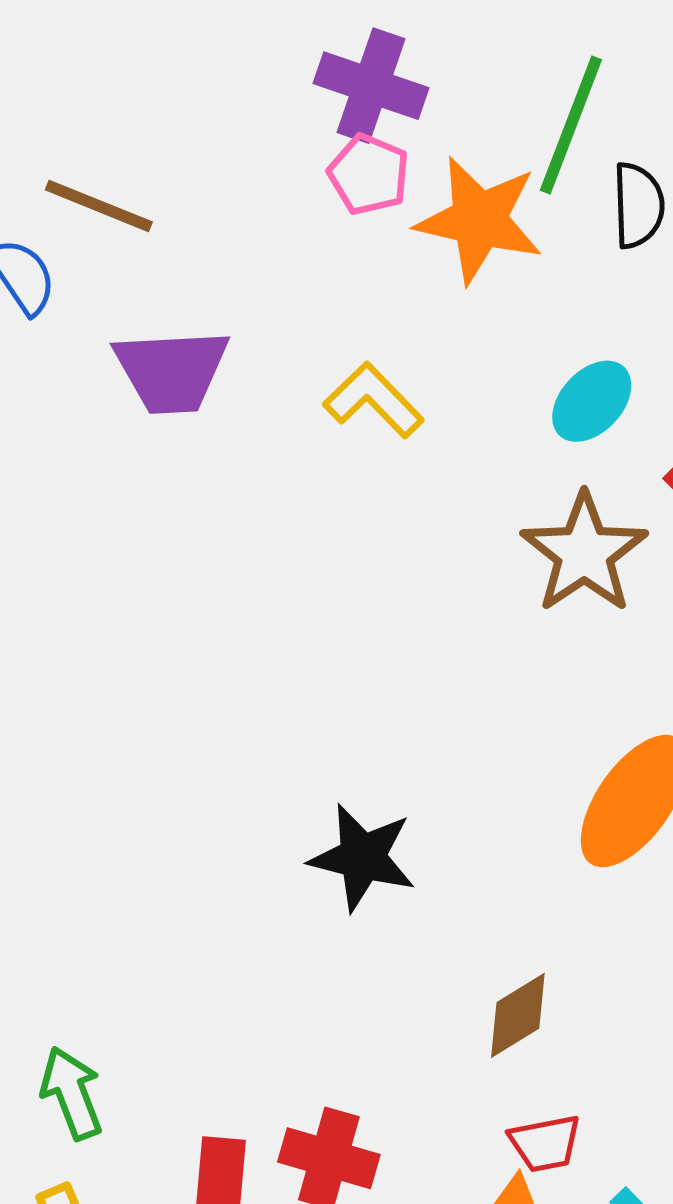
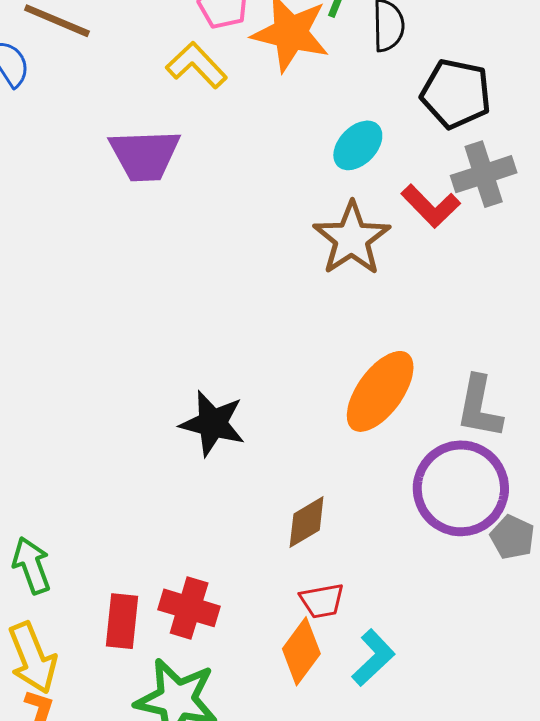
purple trapezoid: (172, 371) -> (145, 155), moved
yellow L-shape: (374, 400) -> (196, 65), moved

